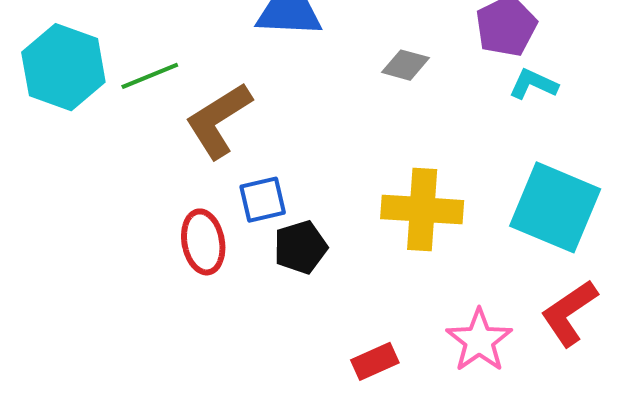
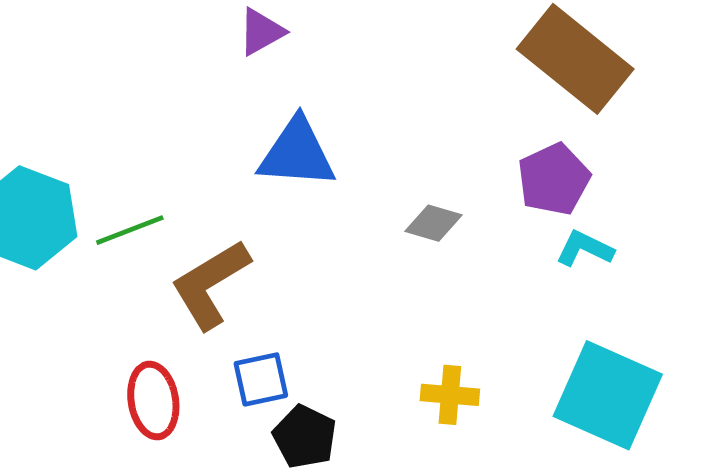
yellow cross: (422, 210) -> (450, 395), size x0.6
red ellipse: (203, 242) -> (153, 401), moved
black pentagon: (300, 247) -> (305, 437), turned -30

